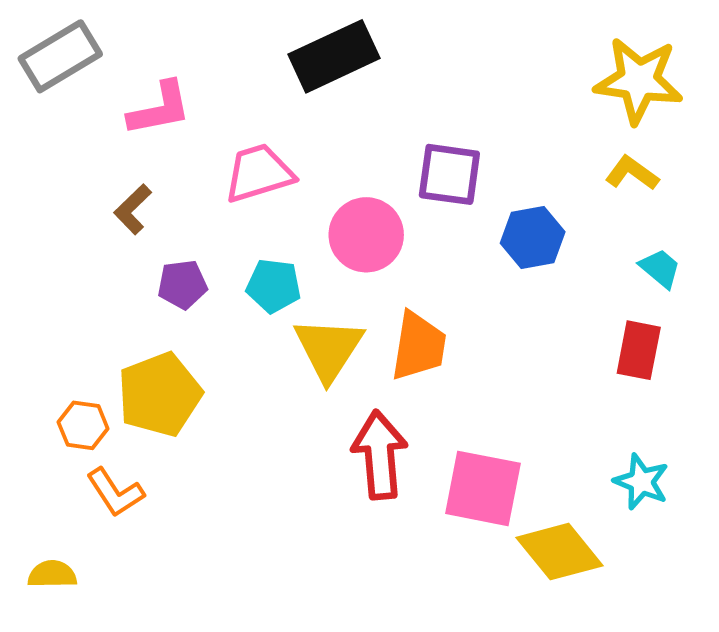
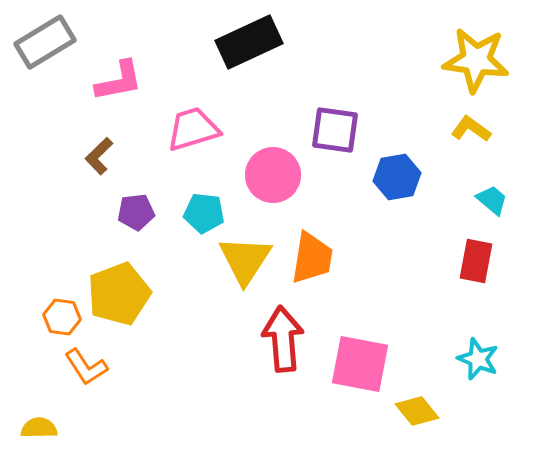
yellow diamond: (559, 552) -> (417, 411), size x0.7

